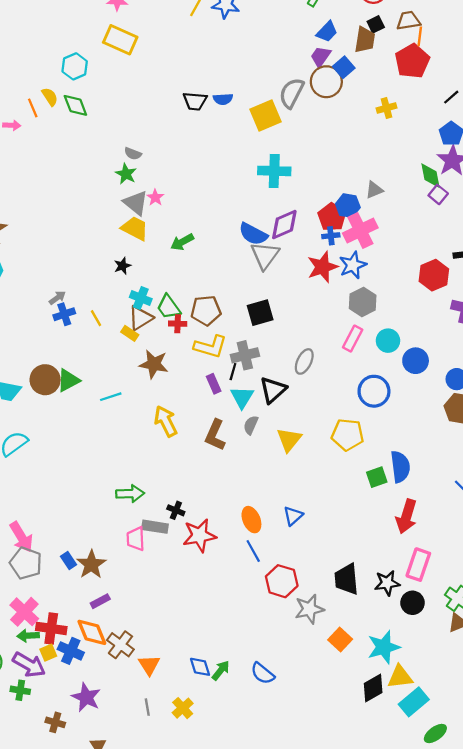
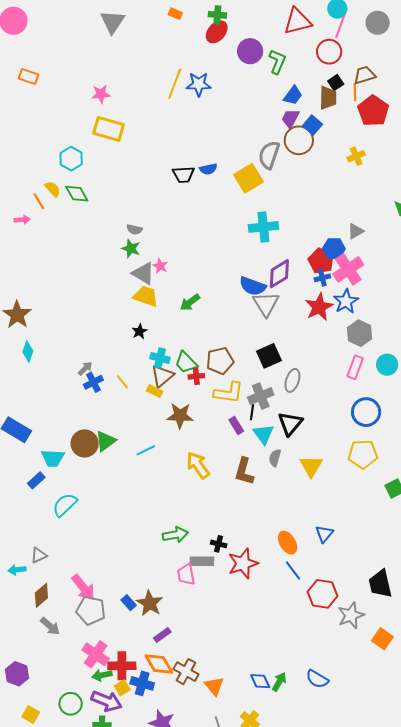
orange line: (420, 36) -> (355, 92), moved
gray ellipse: (304, 361) -> (292, 380), moved
blue circle: (374, 391) -> (366, 412), moved

